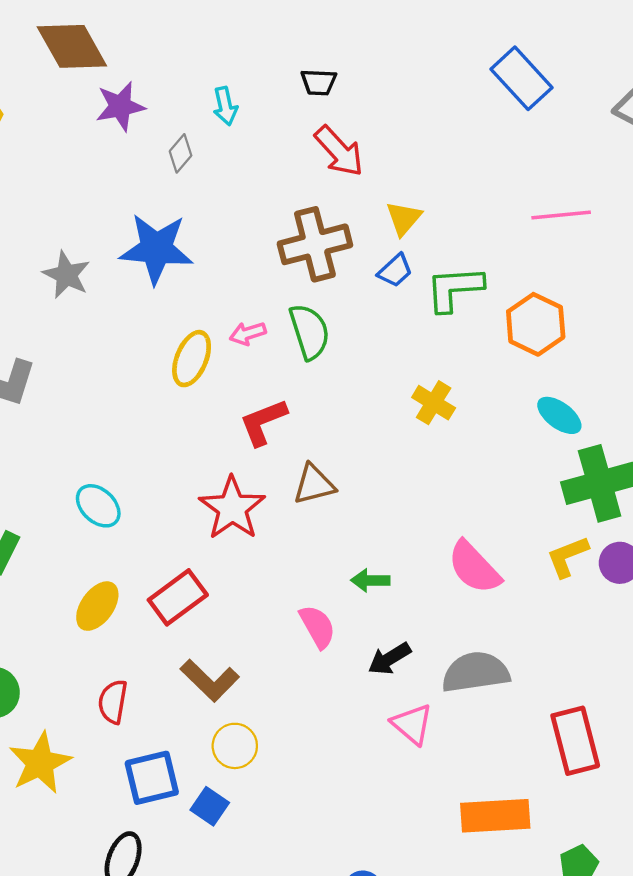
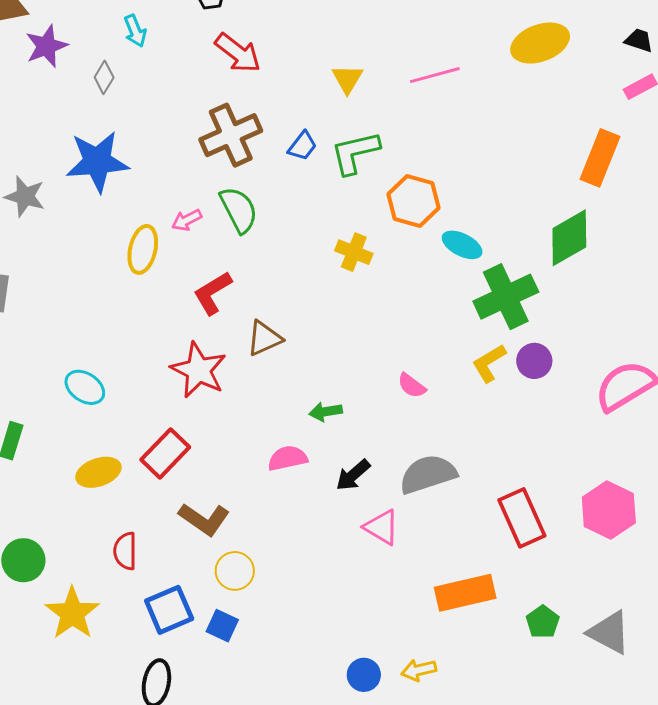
yellow triangle: (404, 218) -> (347, 79), moved
orange hexagon: (536, 324) -> (413, 201), moved
pink semicircle: (474, 567) -> (412, 386), size x0.6
yellow ellipse: (97, 606) -> (98, 472), turned 45
pink semicircle: (317, 627) -> (288, 458), turned -63

